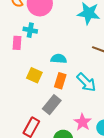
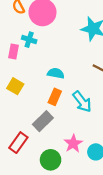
yellow square: (34, 75) -> (15, 86), moved

